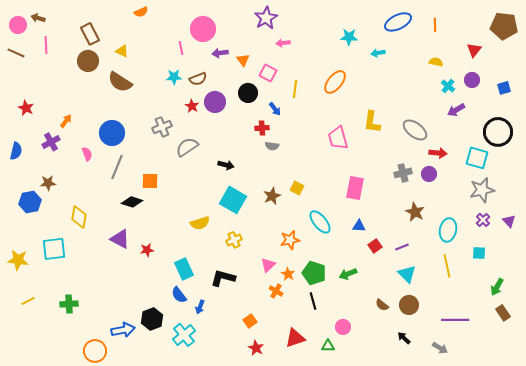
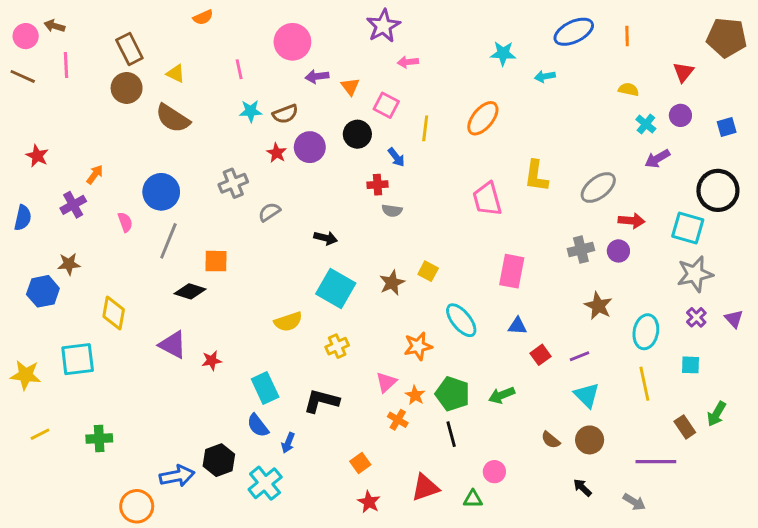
pink line: (181, 48) -> (239, 69), moved
gray ellipse: (415, 130) -> (598, 188), turned -75
gray semicircle: (187, 147) -> (269, 212), size x0.7
brown rectangle: (503, 313) -> (685, 427), moved

